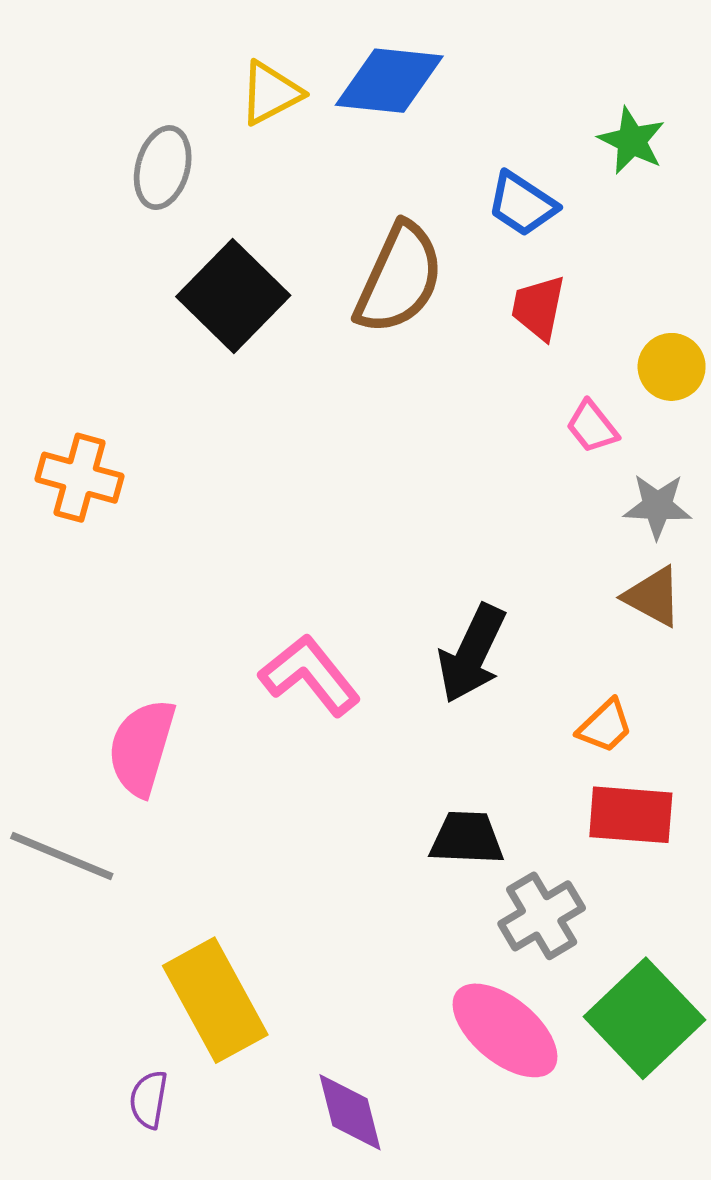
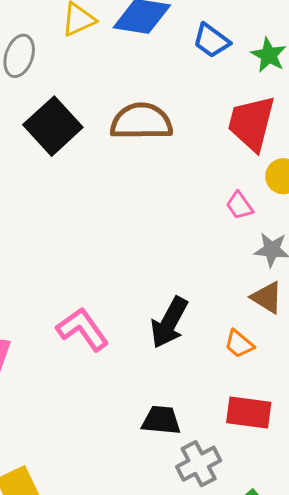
blue trapezoid: (522, 204) -> (211, 41), moved
brown semicircle: (399, 278) -> (141, 121), turned -118
red trapezoid: (538, 308) -> (251, 123), moved, size x1.6
orange trapezoid: (605, 726) -> (239, 344), moved, turned 80

